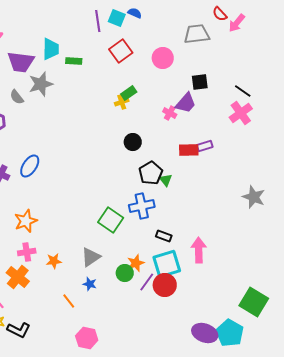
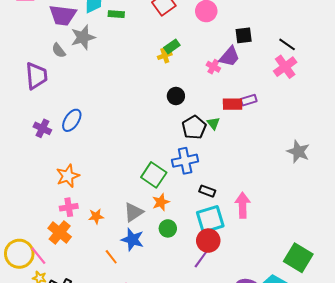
green triangle: (166, 180) -> (213, 123), moved
orange star: (136, 263) -> (161, 202), moved
purple line: (147, 282) -> (201, 259), moved
blue star: (90, 284) -> (132, 240), size x1.6

